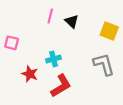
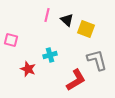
yellow square: (109, 31) -> (86, 29), moved
red L-shape: (61, 86) -> (76, 80), moved

